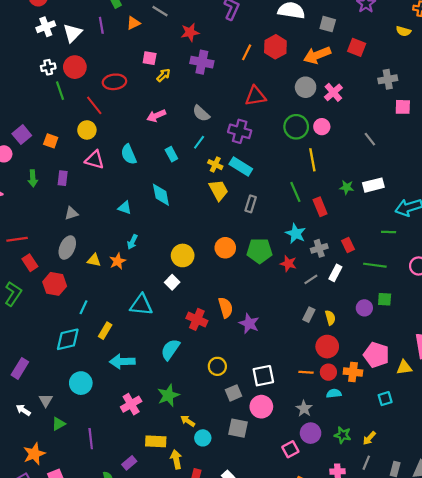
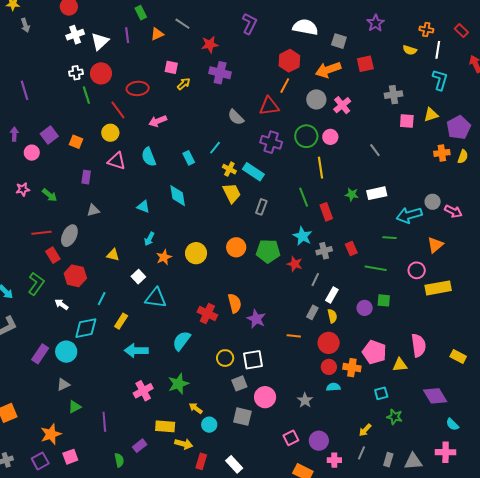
red square: (357, 47) -> (365, 64), turned -36
orange line: (247, 52) -> (285, 86), moved
gray semicircle: (201, 113) -> (236, 117), moved
pink arrow: (156, 116) -> (158, 121), moved
purple cross: (240, 131) -> (271, 142), moved
green arrow: (33, 178) -> (50, 195), moved, turned -49
gray ellipse: (67, 248) -> (69, 236), moved
orange star: (118, 261) -> (164, 257), moved
white rectangle: (335, 273) -> (332, 295), moved
gray line: (311, 279) -> (315, 280), turned -32
white square: (172, 282) -> (138, 277), moved
orange line: (306, 372) -> (294, 336), moved
white square: (263, 376) -> (253, 360), moved
cyan circle: (81, 383) -> (66, 352), moved
gray triangle: (46, 400) -> (63, 385), turned 32
white arrow: (23, 410) -> (62, 304), moved
purple circle: (311, 433) -> (319, 441), moved
green star: (343, 435) -> (395, 417), moved
yellow arrow: (176, 459) -> (184, 444), turned 114

